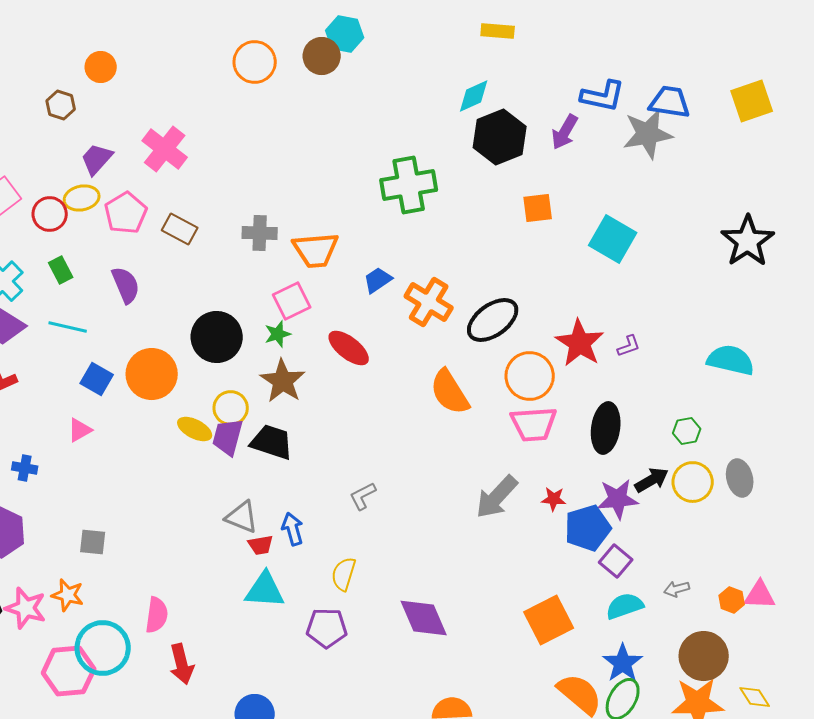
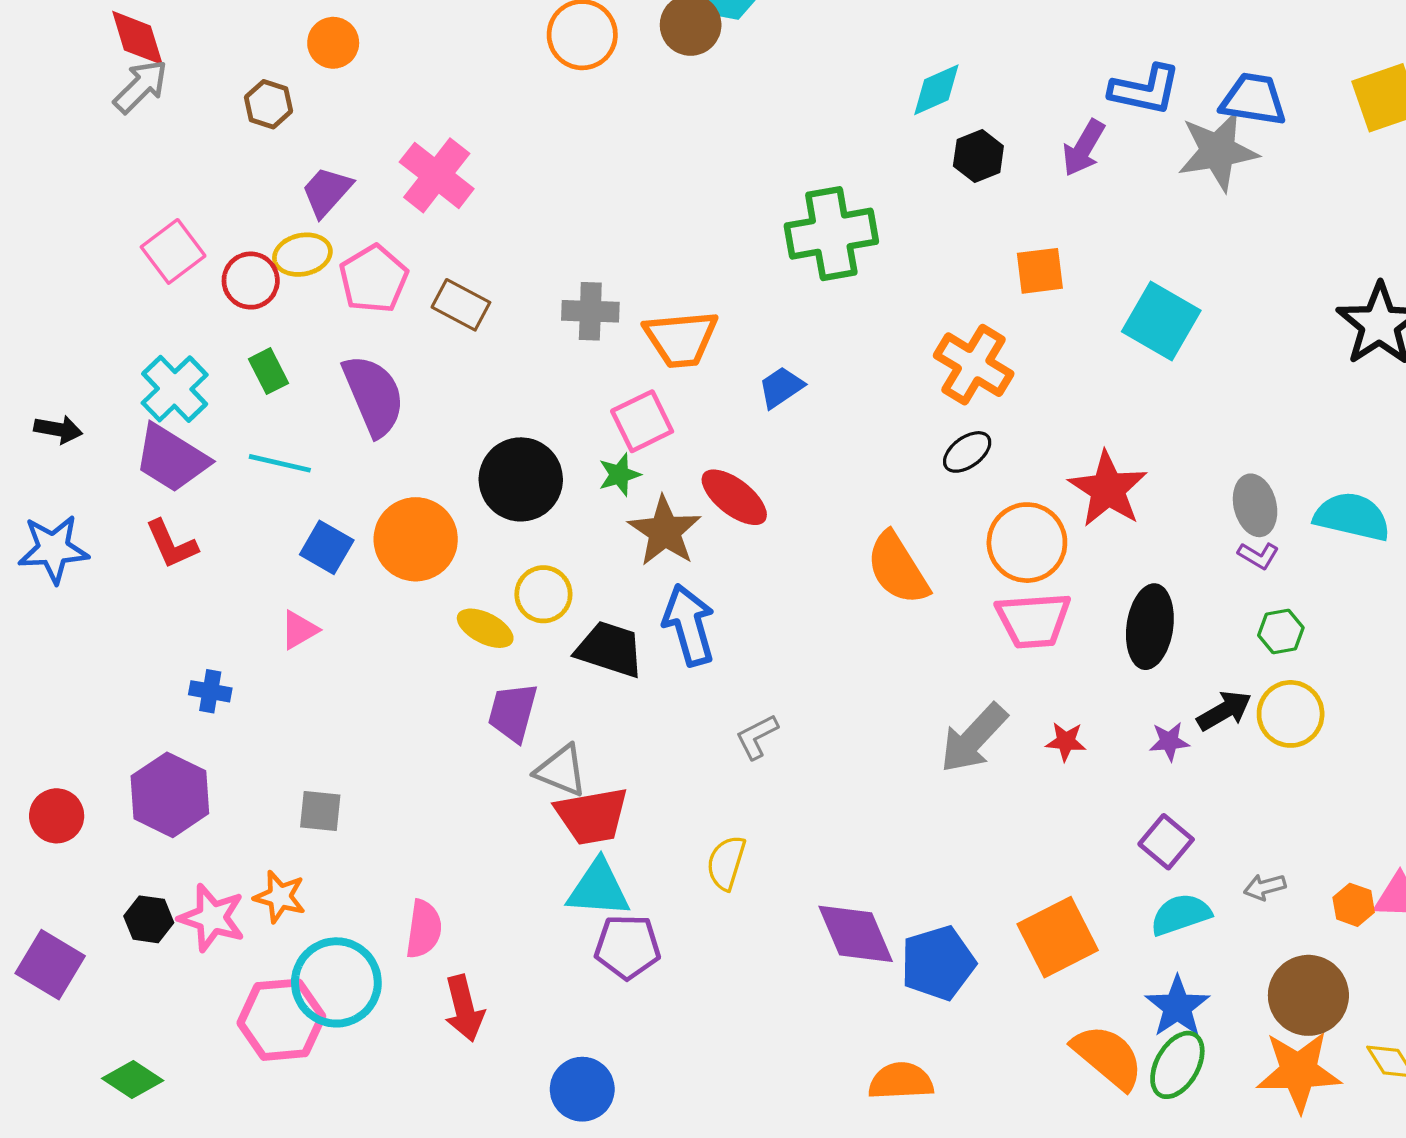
black hexagon: (500, 137) -> (978, 156), size x0.6
purple semicircle: (126, 285) -> (374, 395), size x1.4
orange cross: (429, 302) -> (974, 365), moved
black ellipse: (493, 320) -> (967, 452), size x0.6
purple L-shape: (629, 346) -> (1258, 555), moved, turned 50
brown star: (283, 381) -> (665, 531), moved
purple trapezoid: (228, 437) -> (513, 712), moved
gray ellipse: (740, 478) -> (1255, 505), moved
purple star: (618, 499) -> (1169, 741), size x0.6
blue pentagon: (588, 528) -> (938, 963), moved
blue arrow: (293, 529) -> (689, 625), moved, size x1.5
red trapezoid: (261, 545) -> (592, 816), size x1.8
purple pentagon: (327, 628) -> (628, 947), moved

